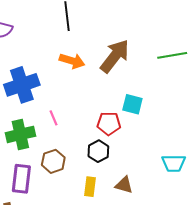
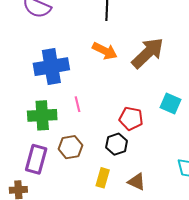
cyan square: (132, 104) -> (171, 103), moved

